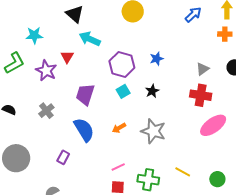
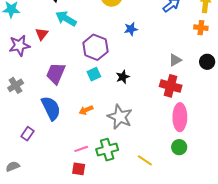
blue star: (157, 59) -> (131, 29), moved
purple star: (46, 71) -> (19, 46), turned 30
pink ellipse: (213, 125) -> (180, 117), turned -60
green circle: (217, 179) -> (179, 147), moved
green cross: (148, 180) -> (107, 150), moved, turned -30

